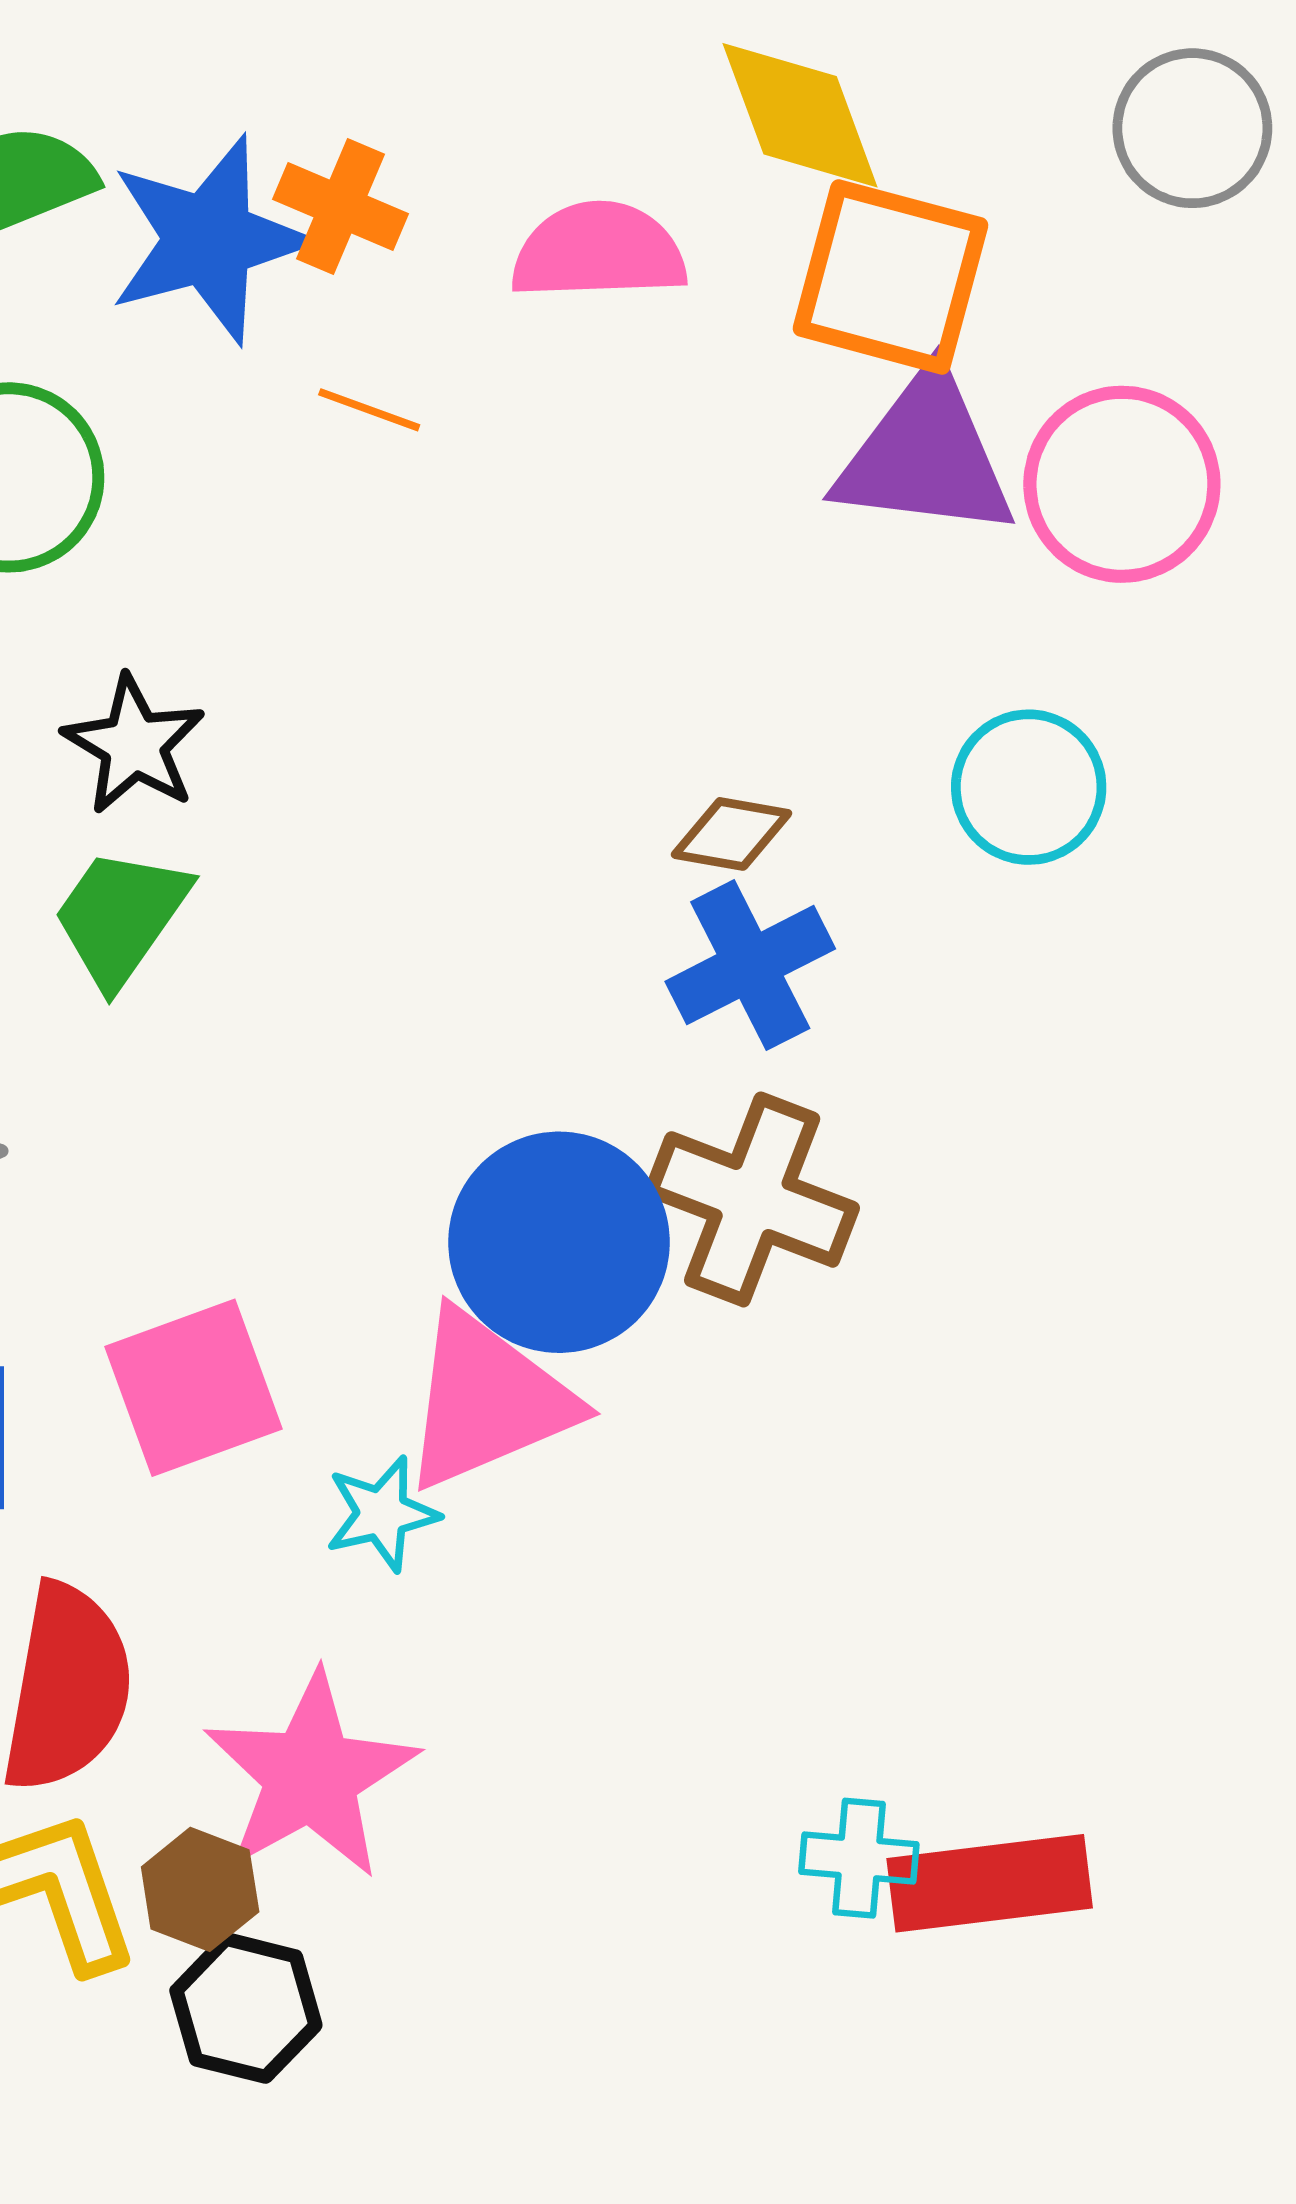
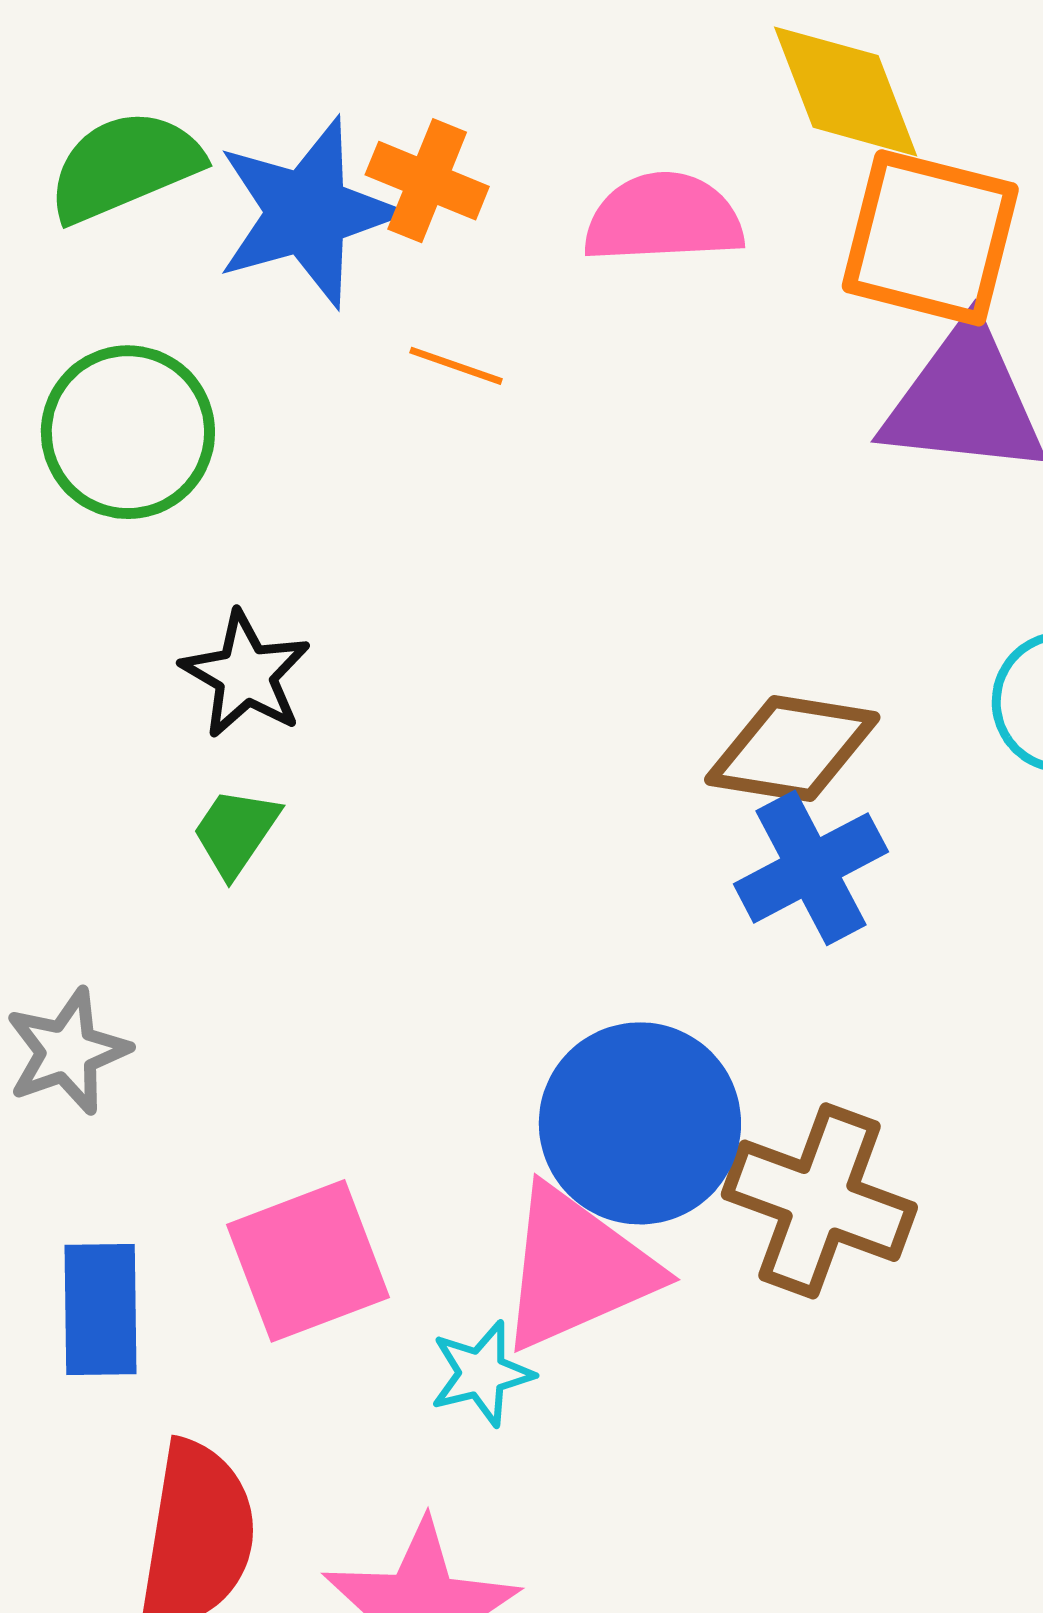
brown diamond: (732, 834) -> (792, 748), size x1.6
green trapezoid: (121, 917) -> (236, 832), size x0.7
brown cross: (752, 1199) -> (819, 1201), moved

